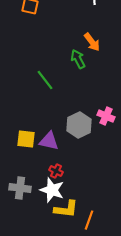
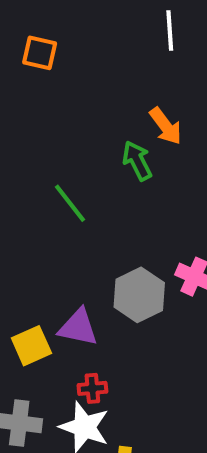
yellow square: (26, 139) -> (31, 346), moved, turned -30
red cross: (56, 171) -> (92, 388), turned -32

